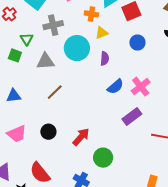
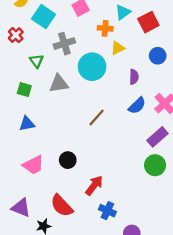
green square: (15, 55) -> (24, 90), moved
purple semicircle: (105, 59) -> (134, 77), moved
brown line: (55, 92) -> (97, 118), moved
red arrow: (81, 137) -> (94, 185), moved
green circle: (103, 158) -> (155, 165), moved

